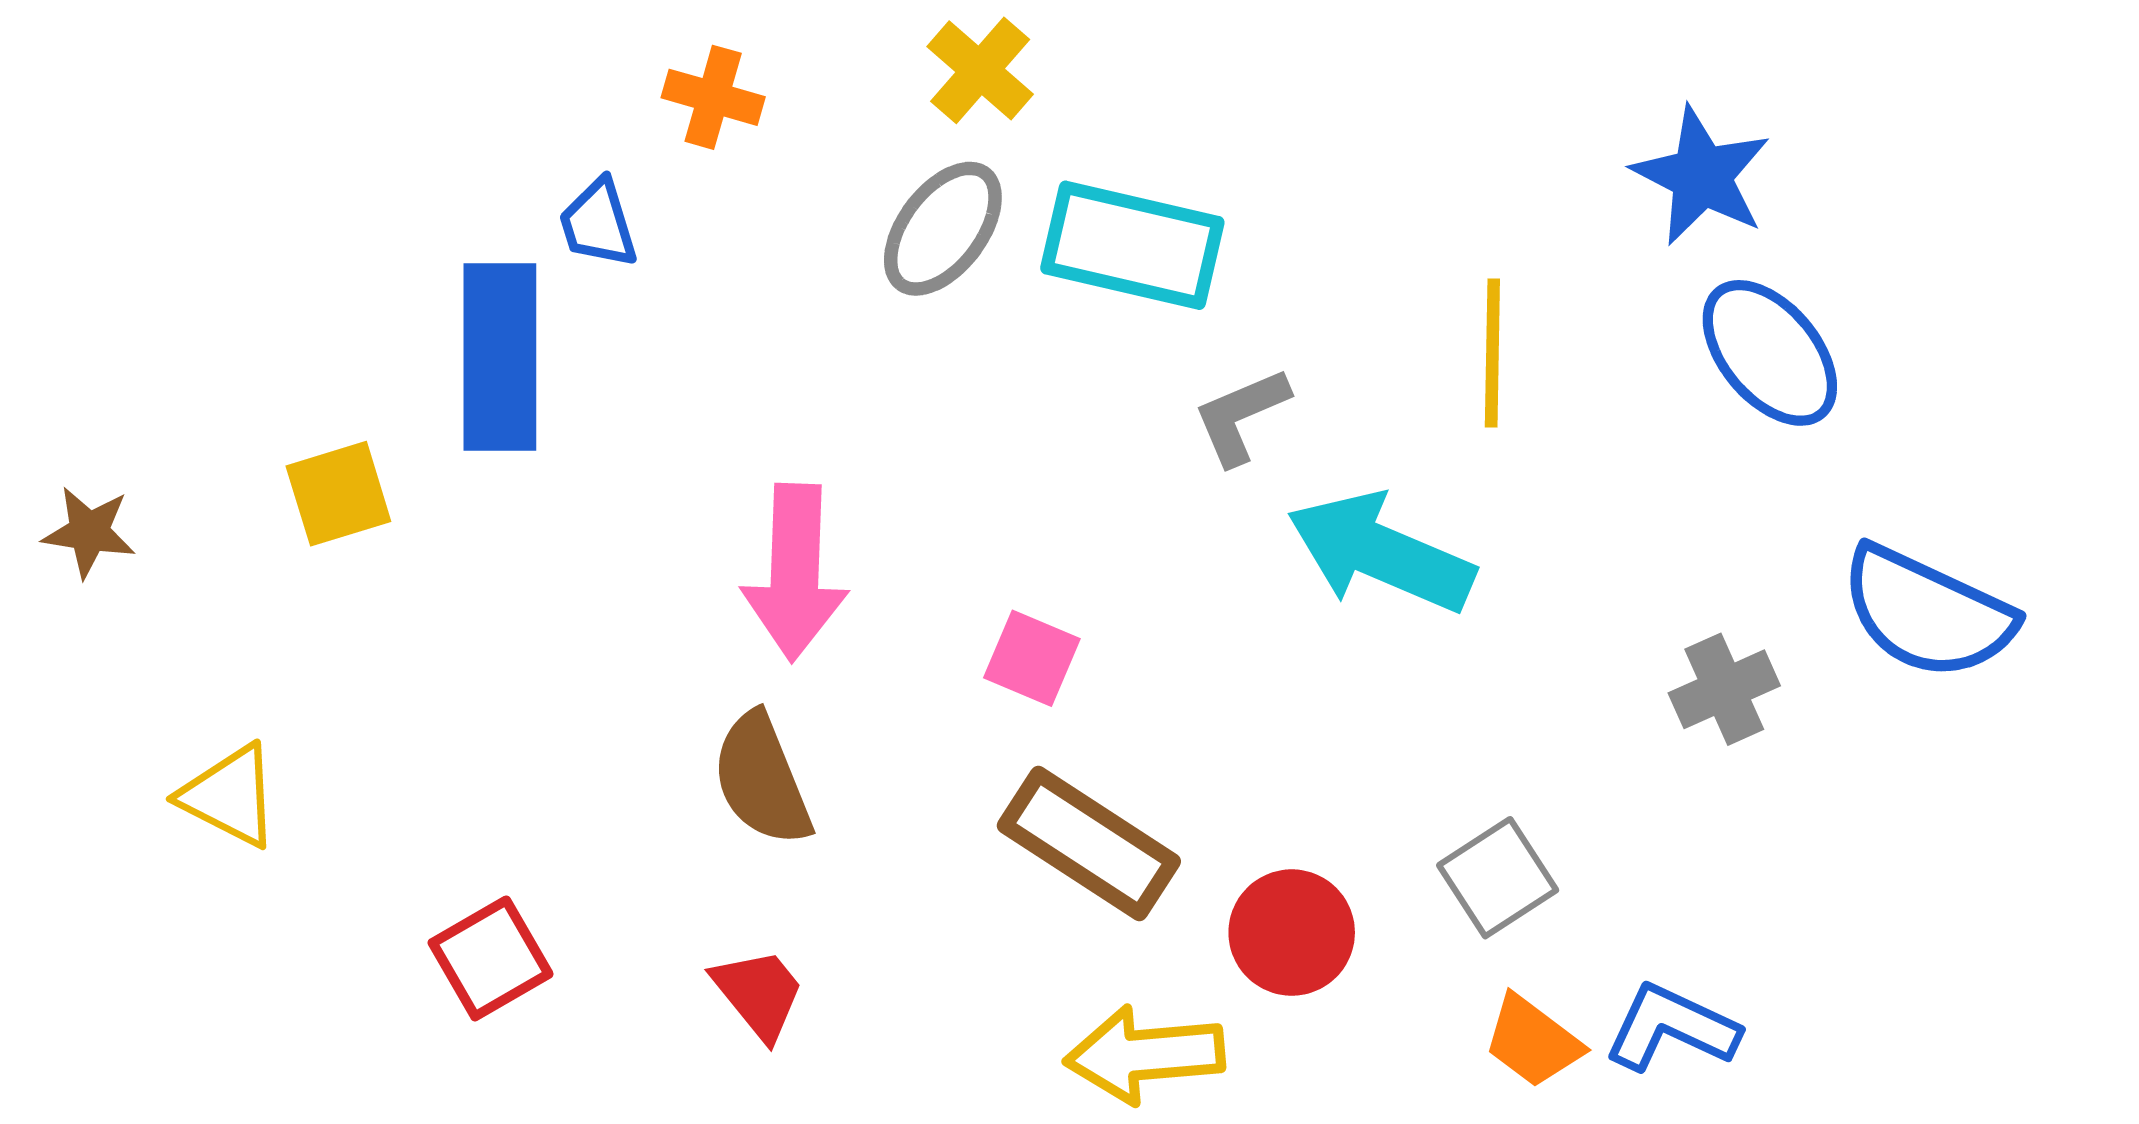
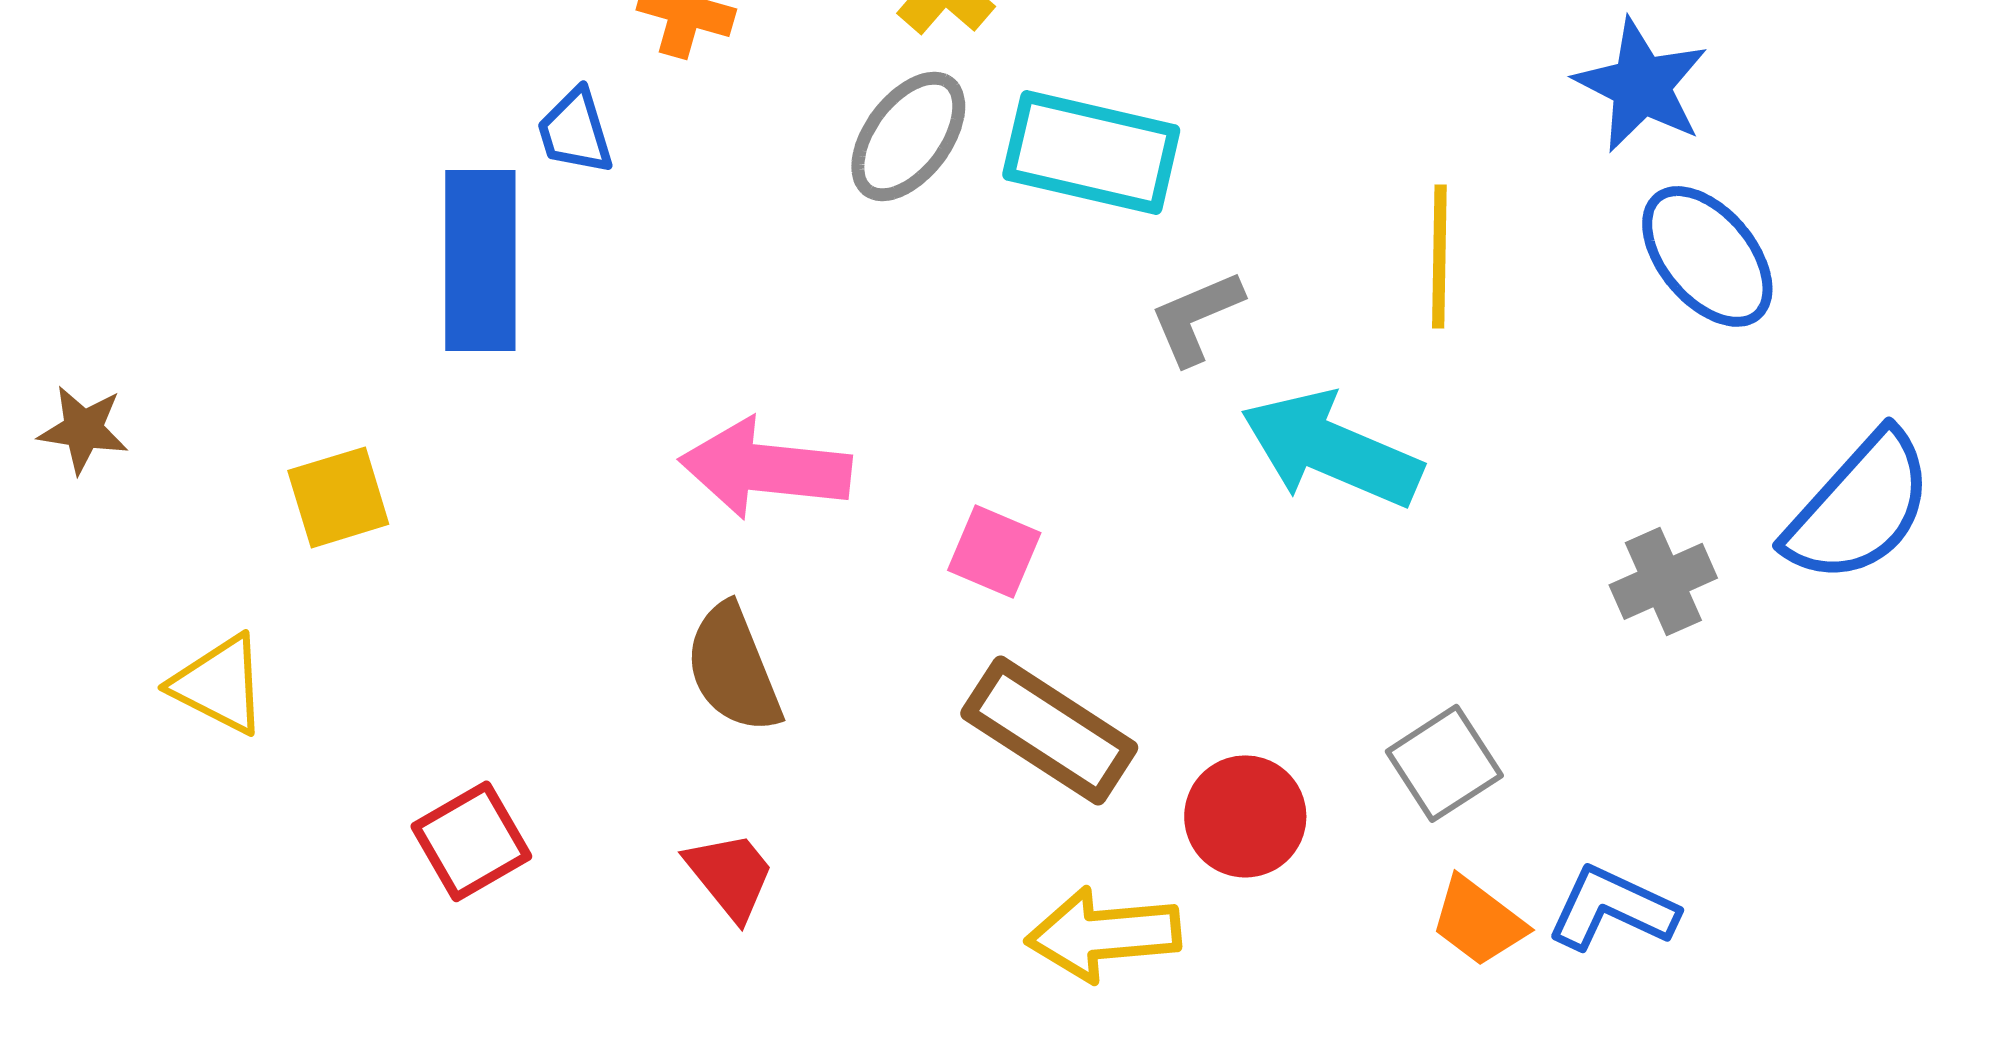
yellow square: (338, 494) -> (338, 497), moved
pink arrow: (795, 572) -> (765, 468), turned 94
blue semicircle: (1927, 613) -> (1859, 507), turned -73

